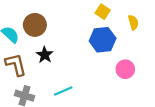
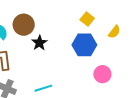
yellow semicircle: (133, 22) -> (114, 32), turned 48
black star: (45, 55) -> (39, 43), moved

